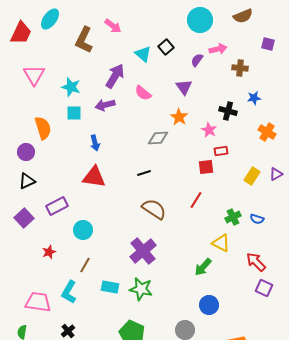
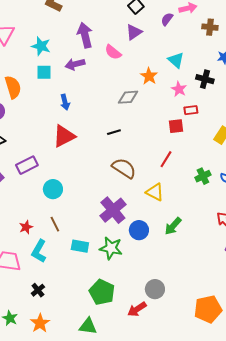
cyan triangle: (143, 54) -> (176, 60), moved
purple arrow: (115, 76) -> (85, 35), turned -45
purple triangle: (184, 87) -> (134, 32), moved, turned 30
black cross: (228, 111) -> (205, 79), moved
red triangle: (94, 177) -> (64, 136), turned -35
yellow triangle: (221, 243) -> (155, 192), moved
red star: (49, 252) -> (26, 227), moved
brown line: (85, 265) -> (55, 224), turned -56
blue circle: (209, 305) -> (139, 230), moved

